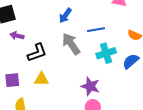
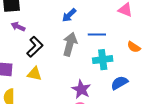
gray arrow: (71, 44) -> (70, 44), turned 40
black L-shape: (37, 53) -> (35, 47), turned -35
blue semicircle: (131, 61) -> (119, 83), moved

